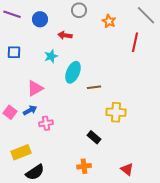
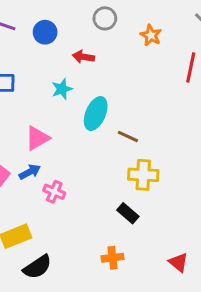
brown line: (94, 87) -> (128, 137), turned 32
yellow cross: (116, 112) -> (143, 175), moved
pink cross: (46, 123) -> (54, 192), turned 32

